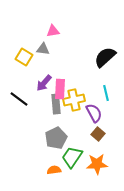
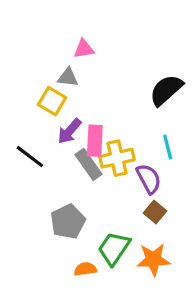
yellow square: (24, 57) -> (52, 101), moved
gray rectangle: (56, 104) -> (88, 164), turned -30
gray pentagon: (56, 138) -> (68, 221), moved

